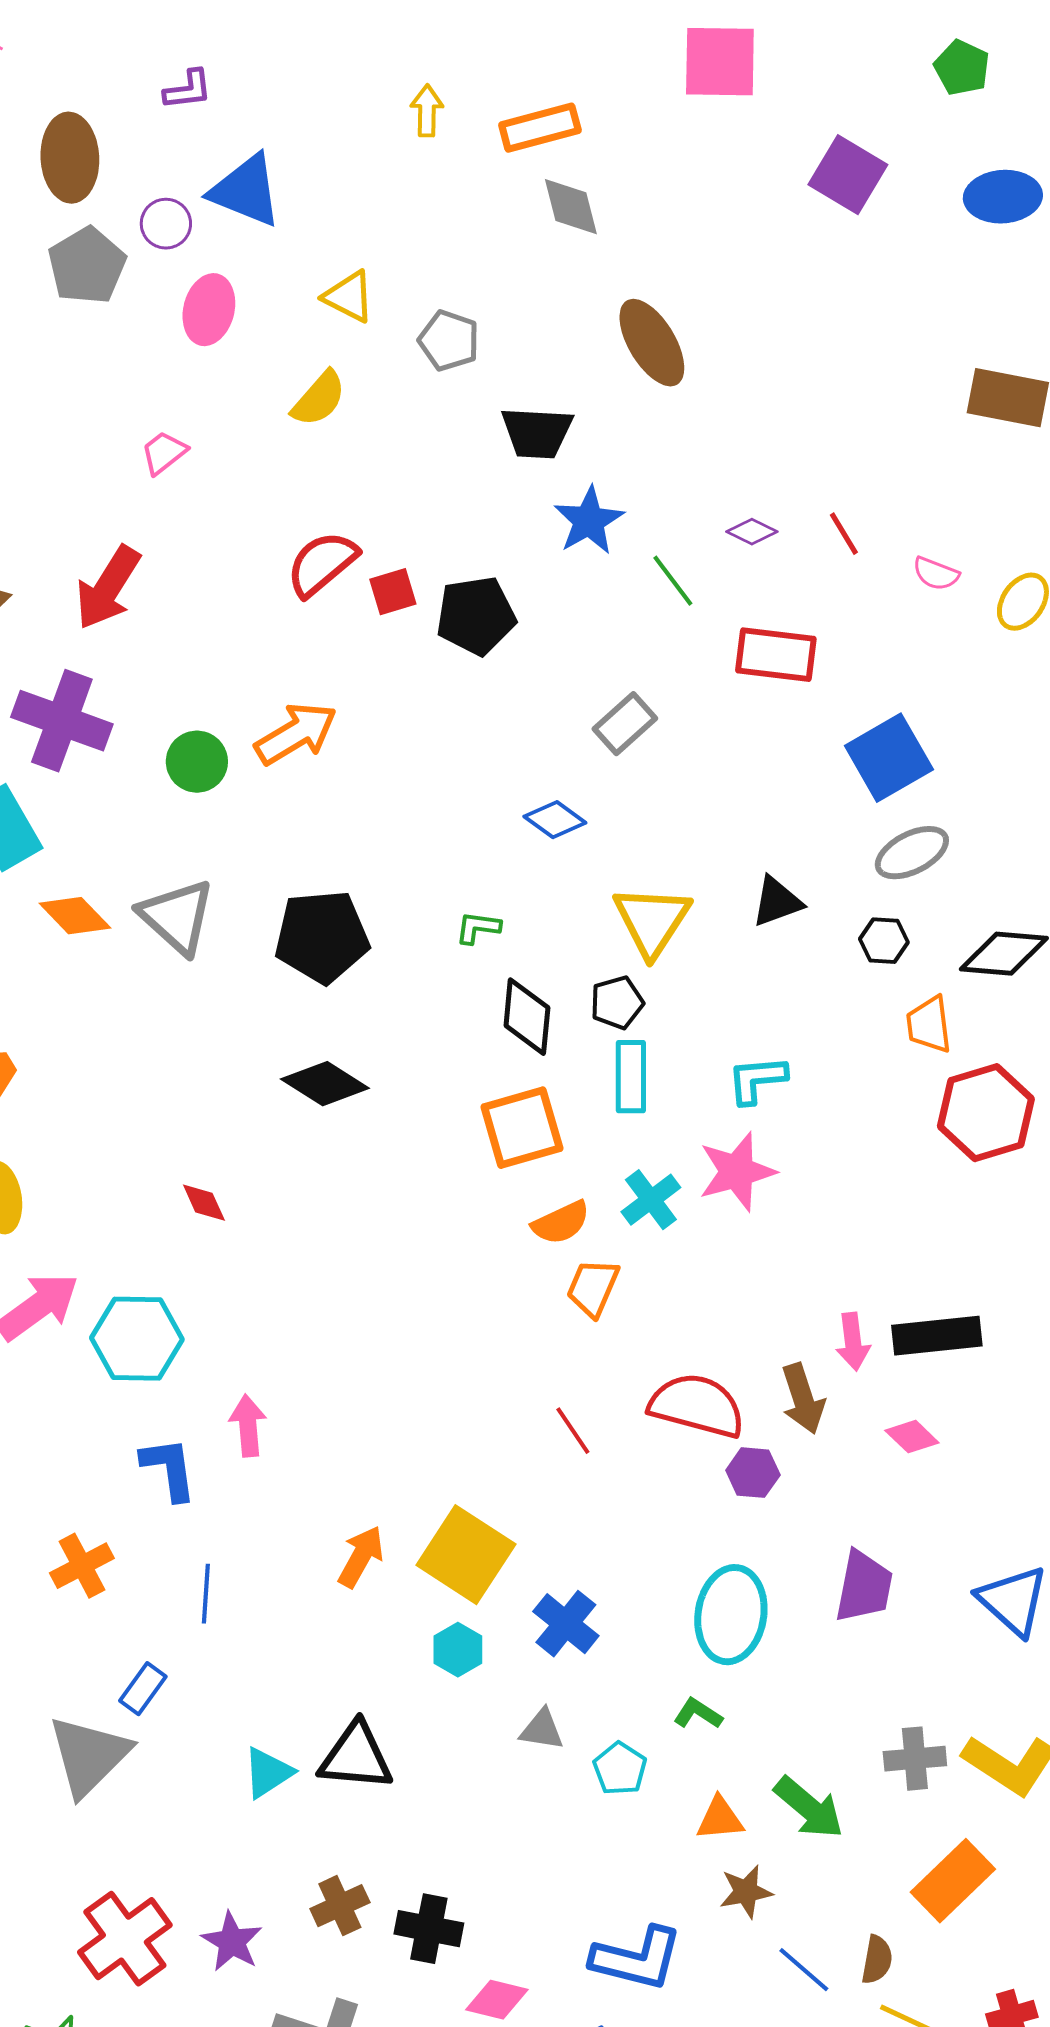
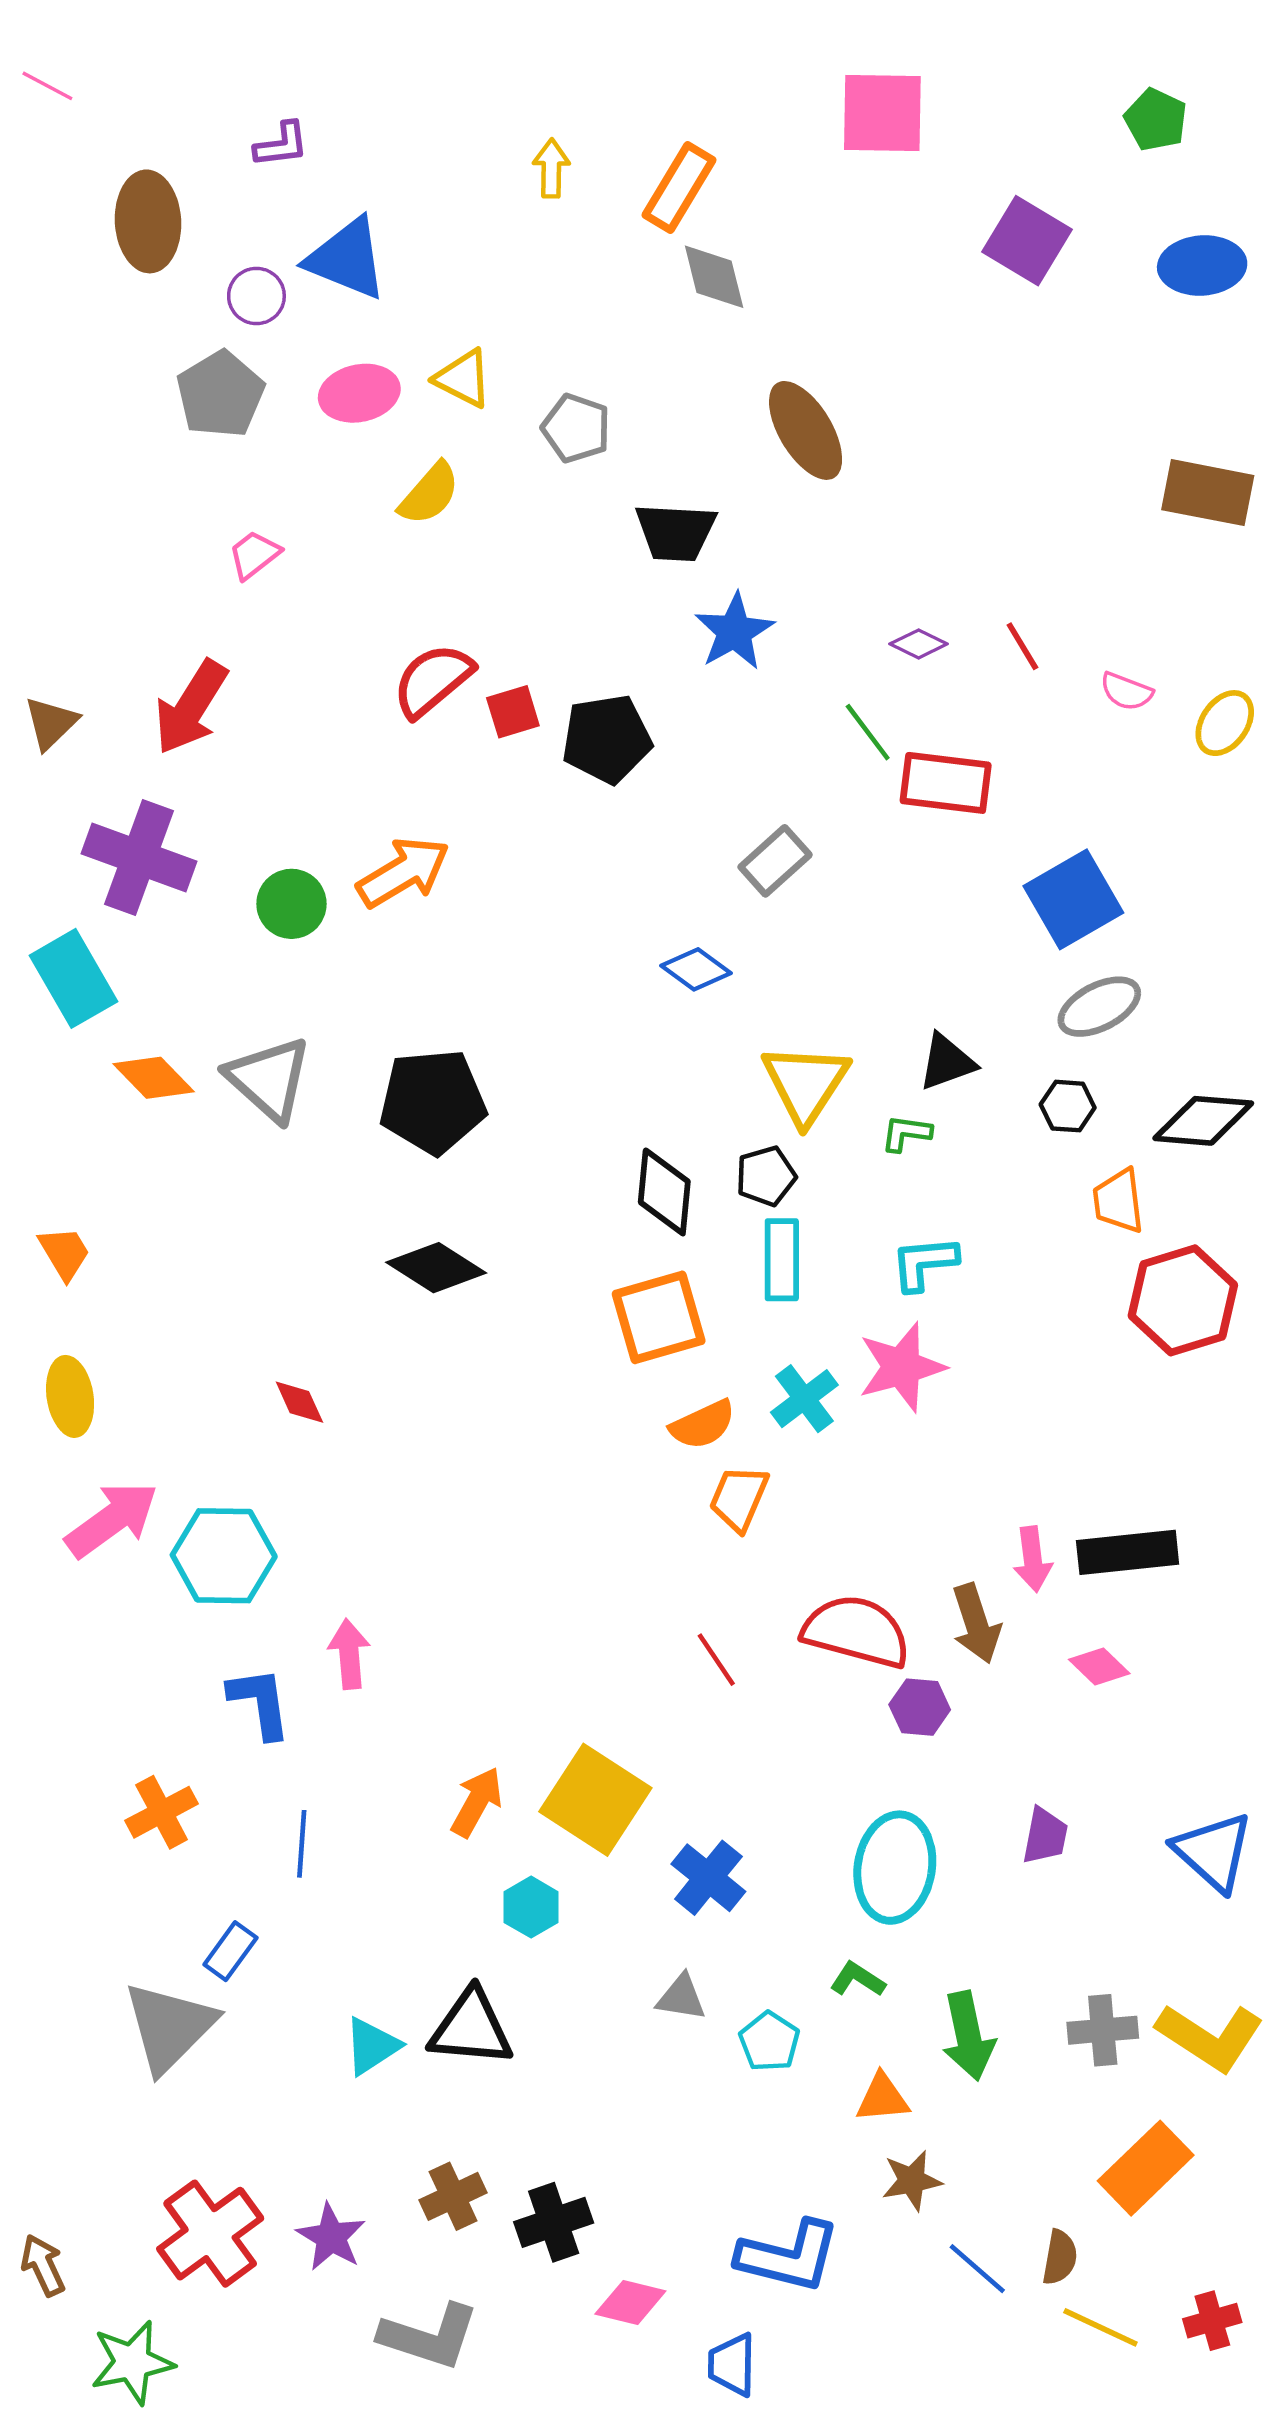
orange rectangle: (540, 128) -> (679, 188), turned -44
gray pentagon: (87, 266) -> (220, 394), moved
pink ellipse: (209, 310) -> (359, 393), moved, turned 64
green line: (673, 581) -> (868, 732), moved
green L-shape: (478, 928) -> (906, 1133), moved
purple trapezoid: (864, 1587) -> (1045, 1836), size x0.7
cyan hexagon: (458, 1650) -> (531, 1907), moved
green arrow: (809, 1808) -> (968, 2036), moved, turned 38
black cross: (429, 1929) -> (554, 2222), turned -30

